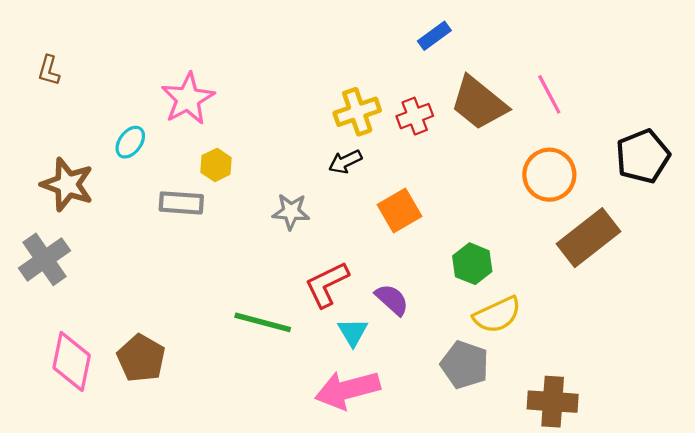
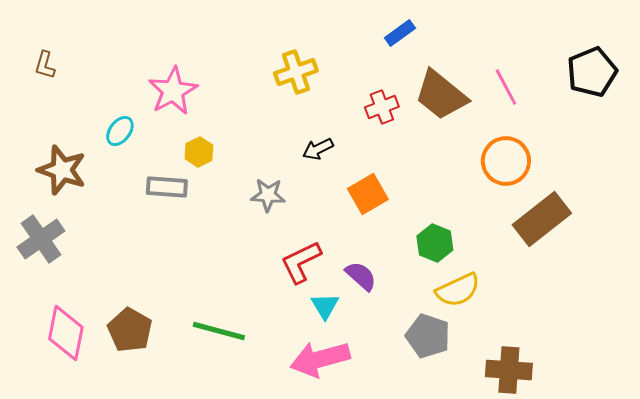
yellow cross: (357, 112) -> (296, 72), moved
black pentagon: (643, 156) -> (592, 72), moved
green line: (263, 322) -> (219, 331), moved

